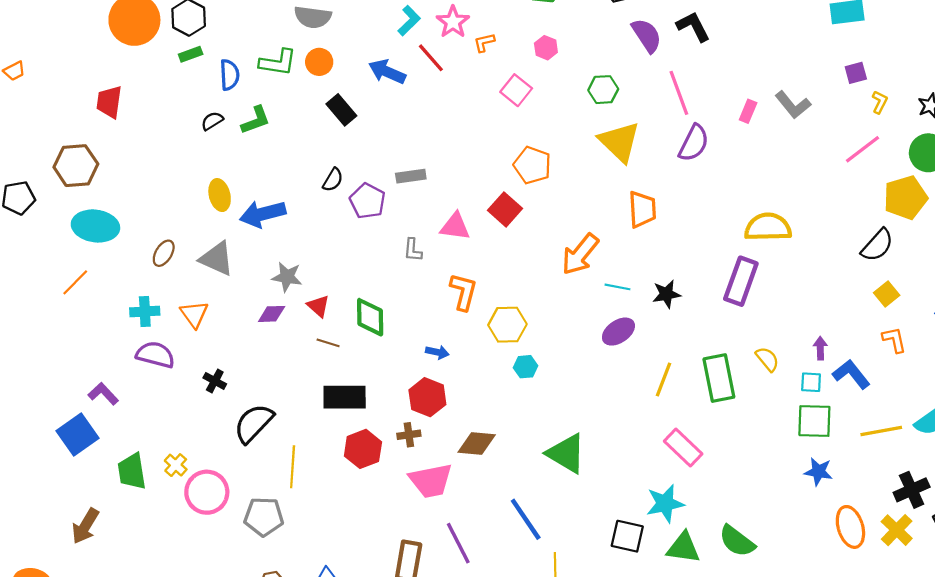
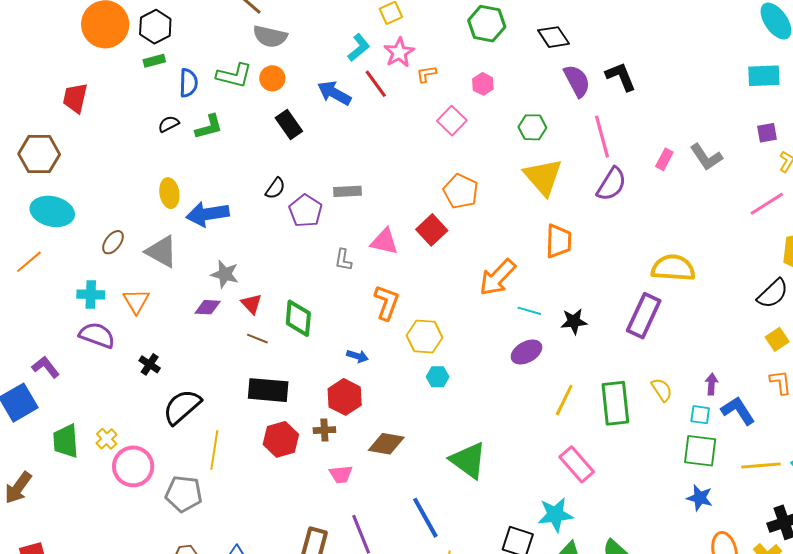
pink trapezoid: (431, 481) -> (341, 474), size x0.6

